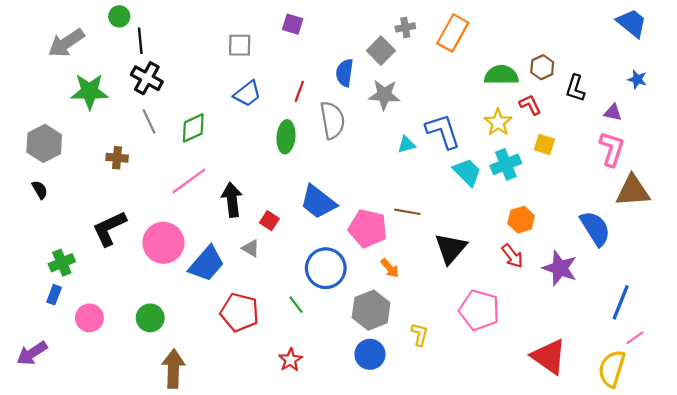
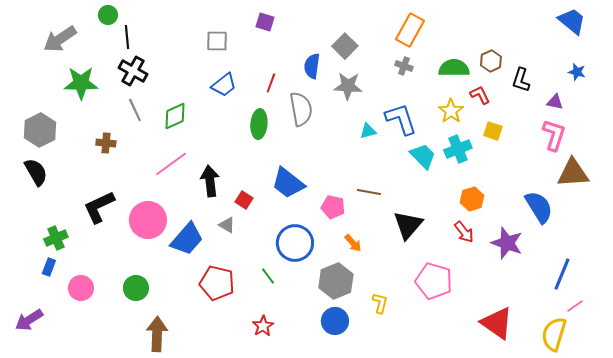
gray cross: (405, 27) -> (404, 66), moved, turned 30
black semicircle: (40, 190) -> (36, 172), size x1.6
pink pentagon: (368, 228) -> (333, 207), size x0.7

